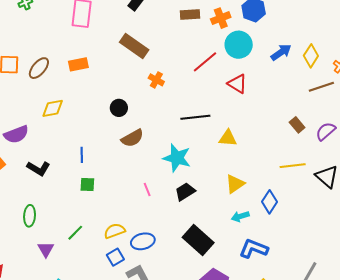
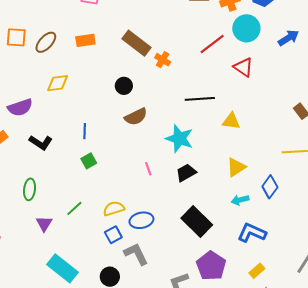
brown rectangle: (134, 46) -> (137, 43), moved
green square: (87, 185) -> (89, 161), turned -35

